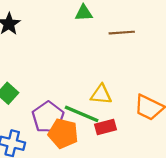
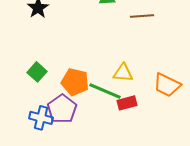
purple pentagon: (48, 117) -> (62, 109), moved
orange pentagon: (63, 133) -> (75, 82), moved

